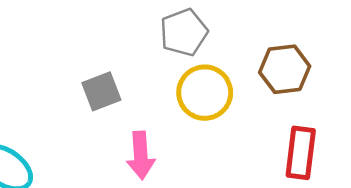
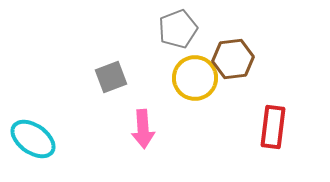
brown hexagon: (285, 69) -> (233, 59), moved

